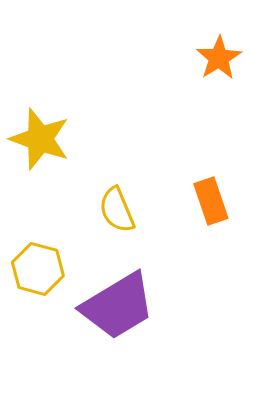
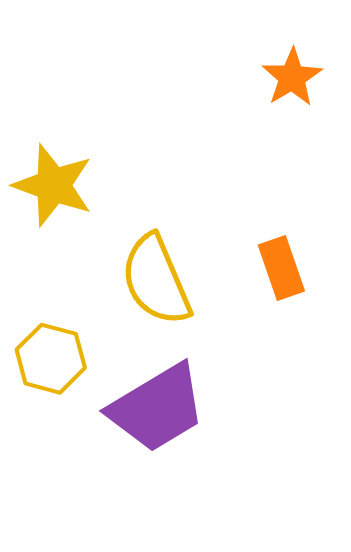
yellow semicircle: (117, 210) -> (156, 280), size x1.5

